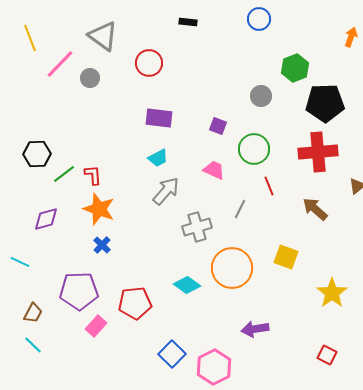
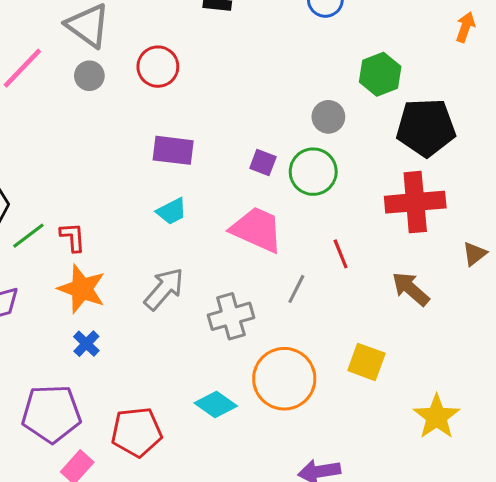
gray circle: (90, 78) -> (89, 76), moved
green circle: (254, 149) -> (313, 172), moved
pink trapezoid: (214, 170) -> (257, 230), size x1.6
gray arrow: (166, 191) -> (164, 289), moved

